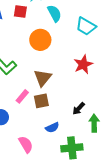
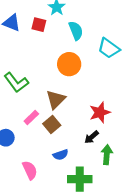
orange circle: (40, 40) -> (69, 64), moved
red star: (83, 64) -> (100, 112), moved
brown square: (41, 101) -> (52, 124), turned -35

